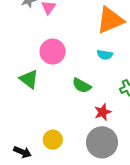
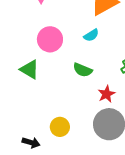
cyan semicircle: (105, 55) -> (91, 35), moved, turned -35

